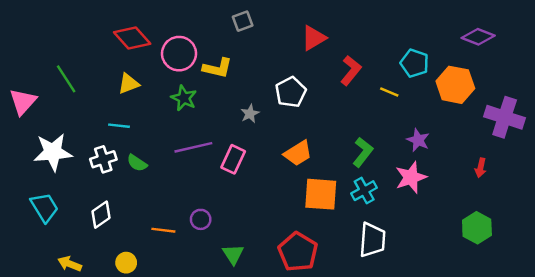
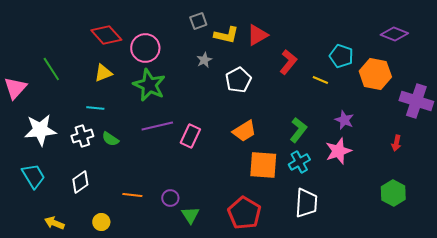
yellow L-shape: (217, 68) -> (226, 35), moved
green star: (184, 98) -> (149, 85), size x1.5
gray star: (250, 114) -> (204, 60), moved
purple circle: (201, 219) -> (170, 198), moved

